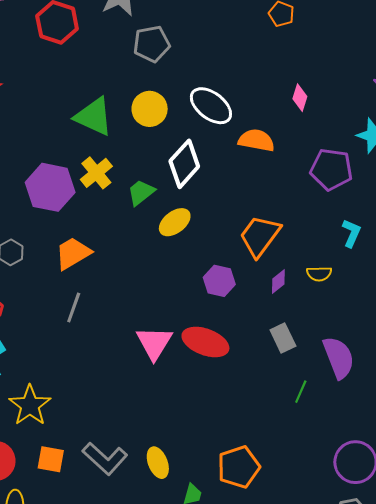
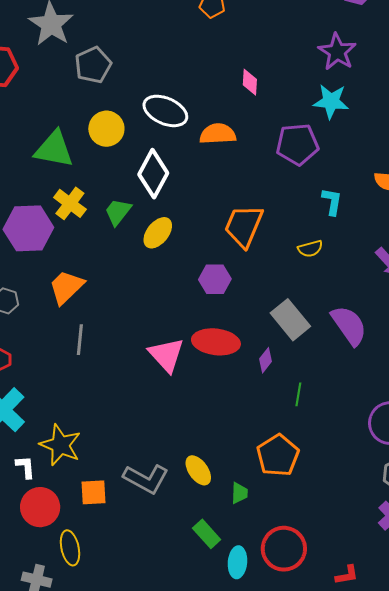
purple diamond: (278, 282) -> (266, 360), moved
gray rectangle: (283, 338) -> (290, 320), size x1.4
green line: (301, 392) -> (298, 394), moved

